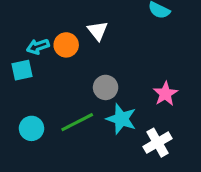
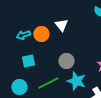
cyan square: (22, 70) -> (28, 61), moved

